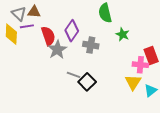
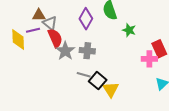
gray triangle: (19, 14) -> (50, 23), moved
purple diamond: (72, 31) -> (86, 19), moved
gray cross: (91, 45) -> (87, 51), moved
yellow triangle: (133, 82) -> (111, 89), moved

